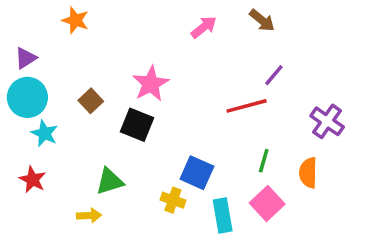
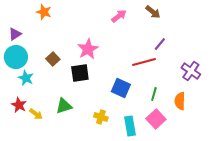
black square: (137, 125) -> (80, 73), turned -30
blue square: (197, 173) -> (121, 88), moved
yellow arrow: (89, 216) -> (36, 114), moved, turned 40

